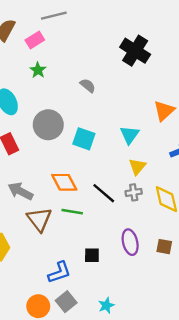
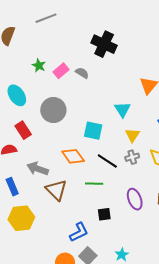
pink rectangle: (35, 40) -> (61, 71), moved
black cross: (135, 51) -> (104, 44), moved
cyan square: (84, 139) -> (93, 131), moved
green line: (72, 212) -> (94, 184), moved

